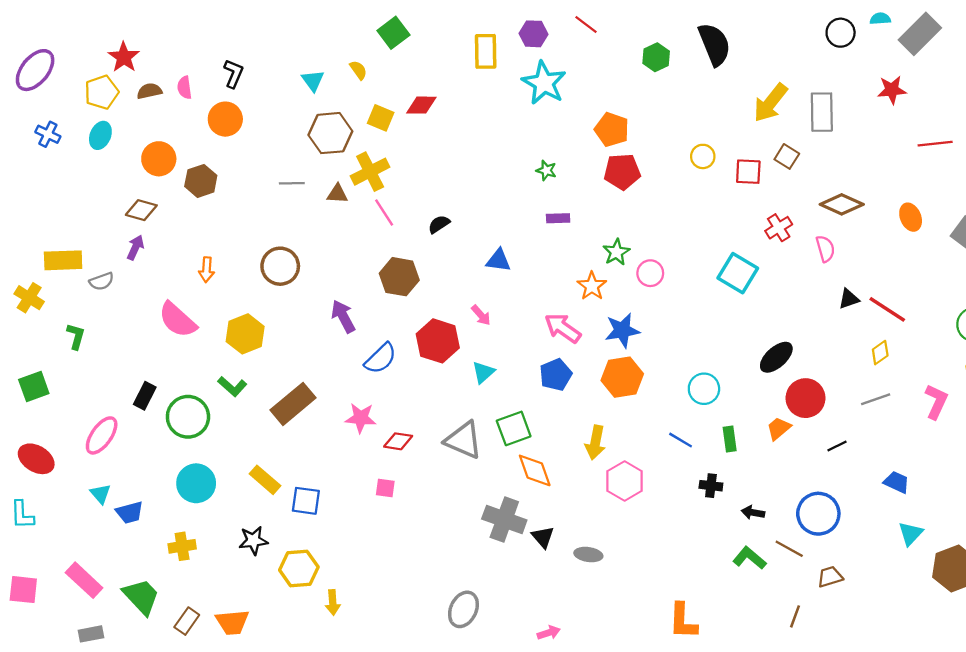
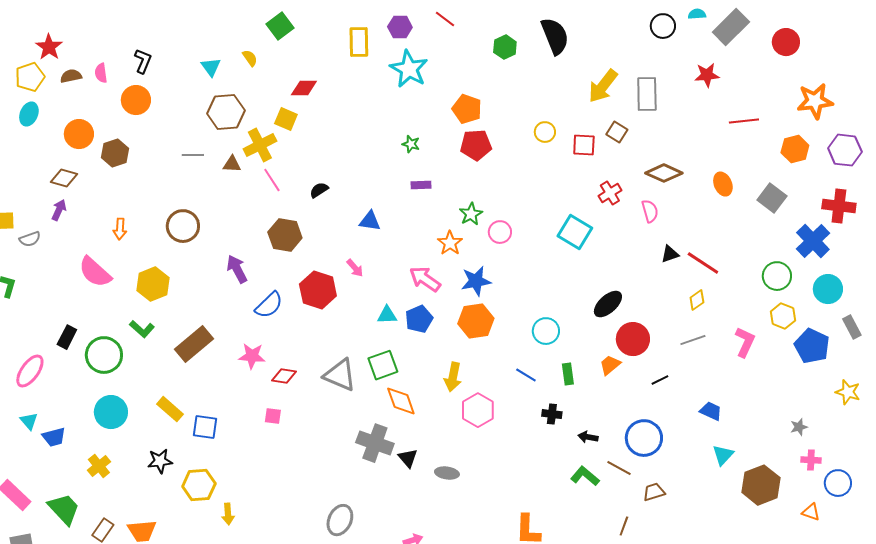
yellow square: (381, 118) -> (286, 119), moved
cyan triangle: (483, 372) -> (387, 315), moved, turned 40
yellow cross: (182, 546) -> (99, 466), turned -30

